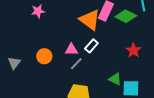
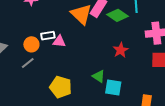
white rectangle: (91, 46) -> (48, 36), moved, turned 32
gray line: (76, 64) -> (28, 63), moved

